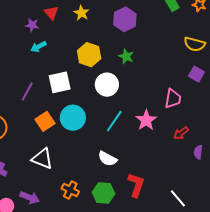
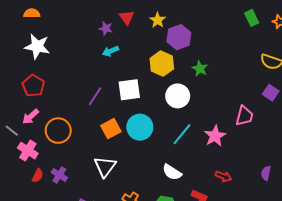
purple hexagon: (125, 19) -> (179, 37), moved
red arrow: (181, 133) -> (223, 176), moved, turned -126
white triangle: (42, 159) -> (105, 167), turned 40

